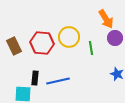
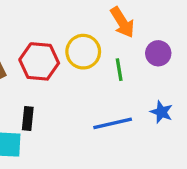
orange arrow: (106, 19) -> (122, 22), moved
blue line: (58, 81) -> (113, 123), moved

